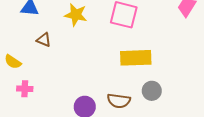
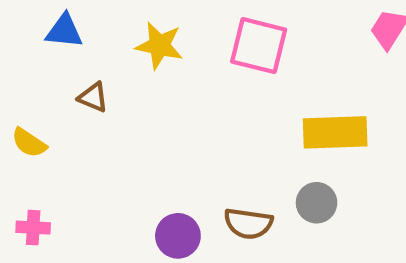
yellow rectangle: (136, 58) -> (335, 132), moved
pink cross: (25, 89) -> (33, 228), moved

